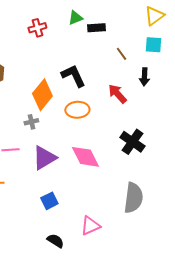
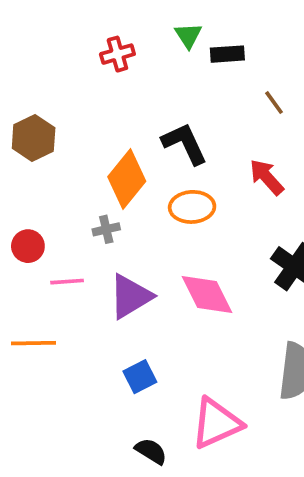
green triangle: (75, 18) -> (188, 35), turned -42
pink triangle: (90, 226) -> (216, 423), size x1.4

